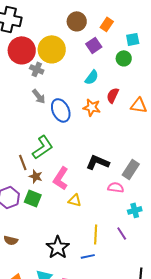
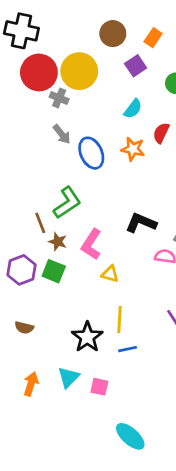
yellow line: (96, 234) -> (119, 320), moved

